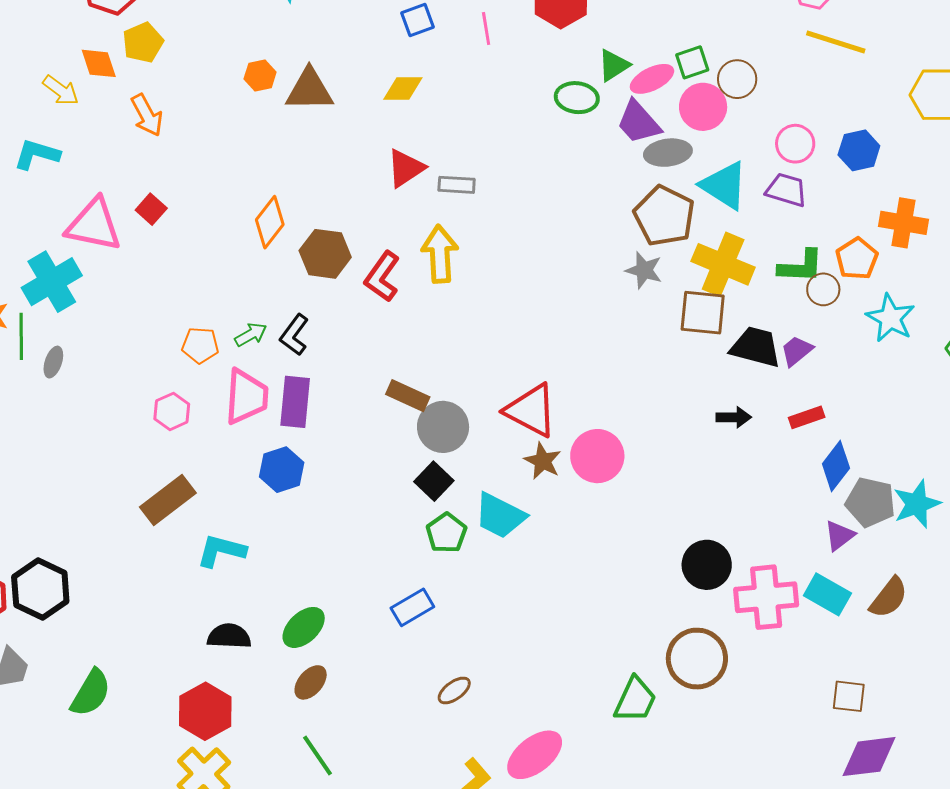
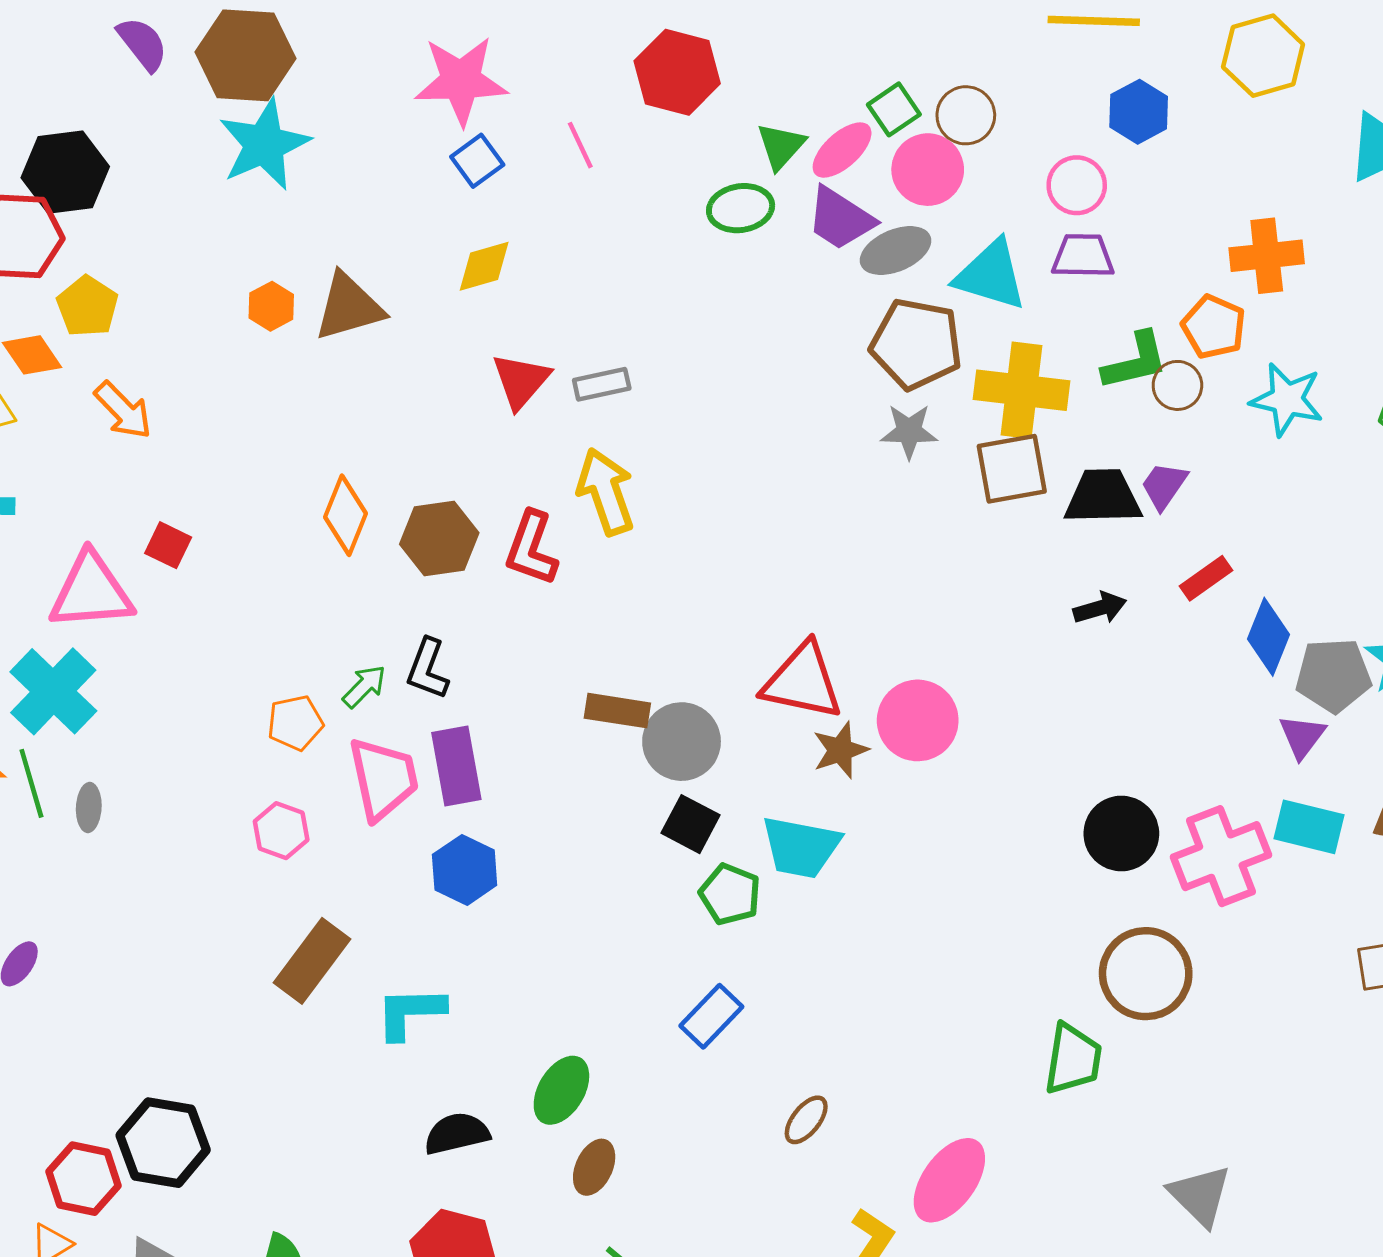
blue hexagon: (859, 150) -> (1139, 112), moved
brown star: (543, 461) -> (840, 750), turned -30

